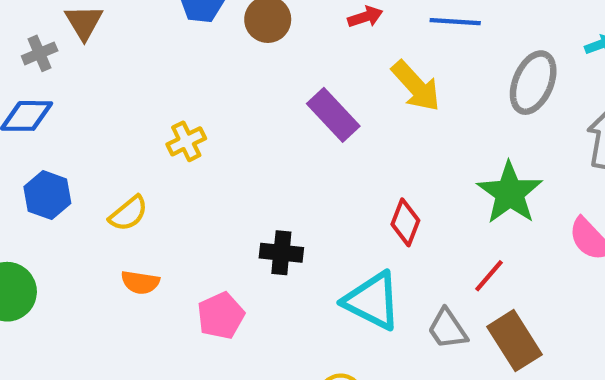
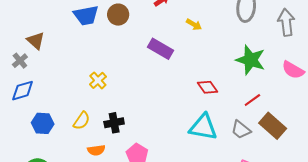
yellow arrow: (416, 86) -> (194, 24), size x0.6
red diamond: (405, 222) -> (208, 87), turned -40
black cross: (281, 253) -> (114, 123), moved
red line: (489, 276) -> (252, 100), turned 30

